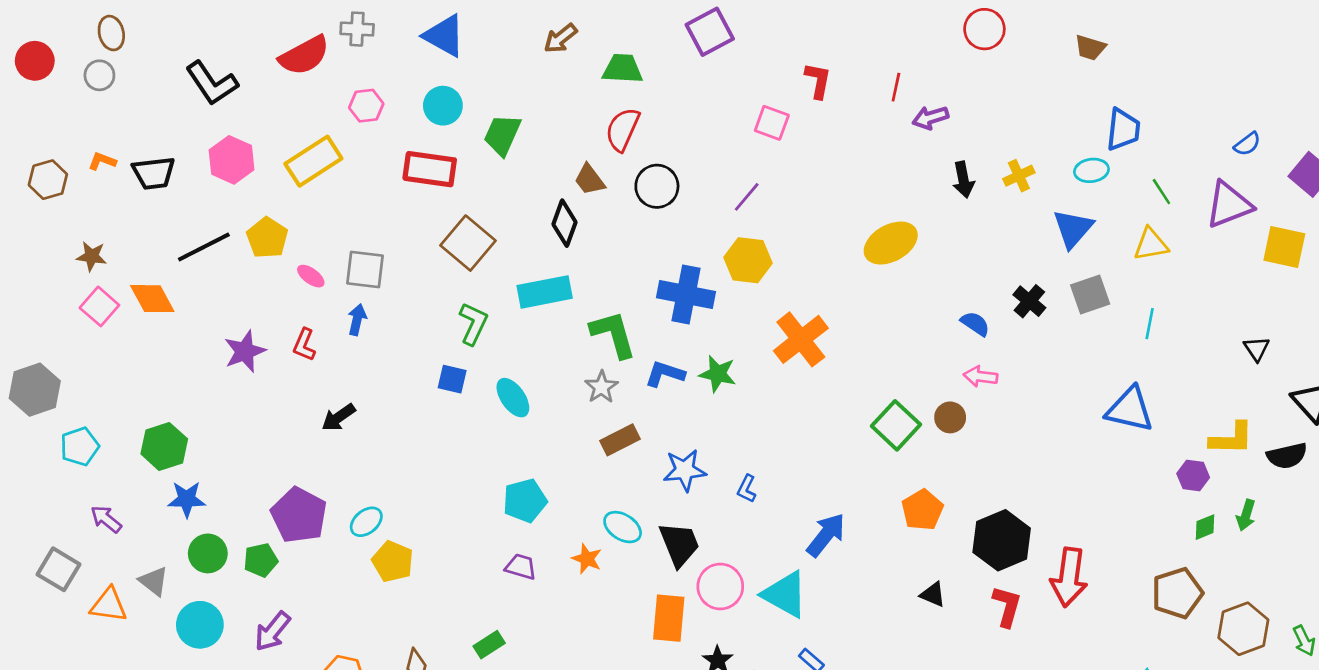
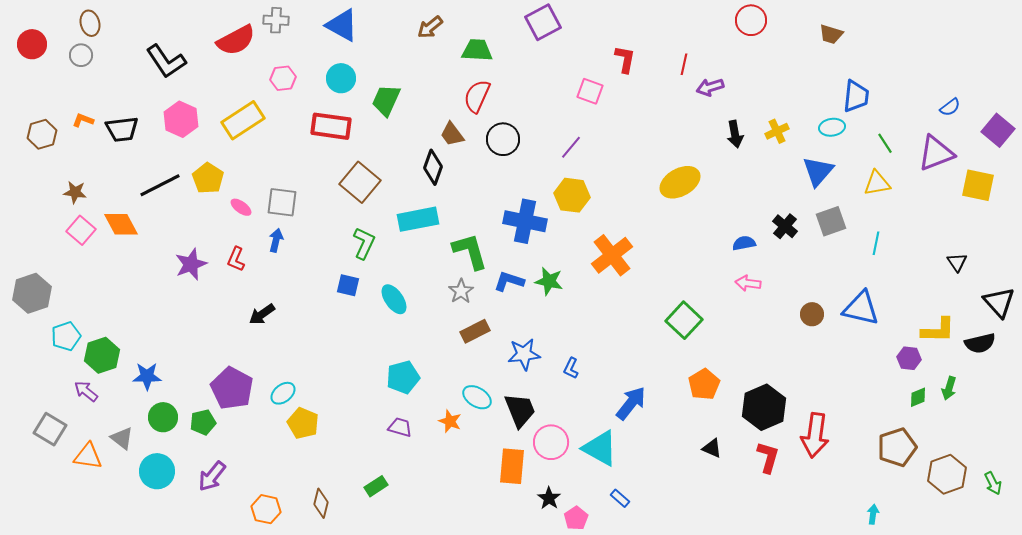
blue semicircle: (975, 324) -> (744, 243), turned -45
brown circle: (950, 417) -> (812, 314), moved
green hexagon: (164, 446) -> (102, 355), moved

